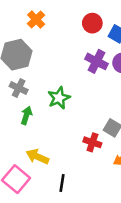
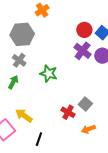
red circle: (92, 23) -> (84, 30), moved
green star: (59, 98) -> (49, 73), turned 30
green arrow: (26, 115) -> (13, 82), moved

